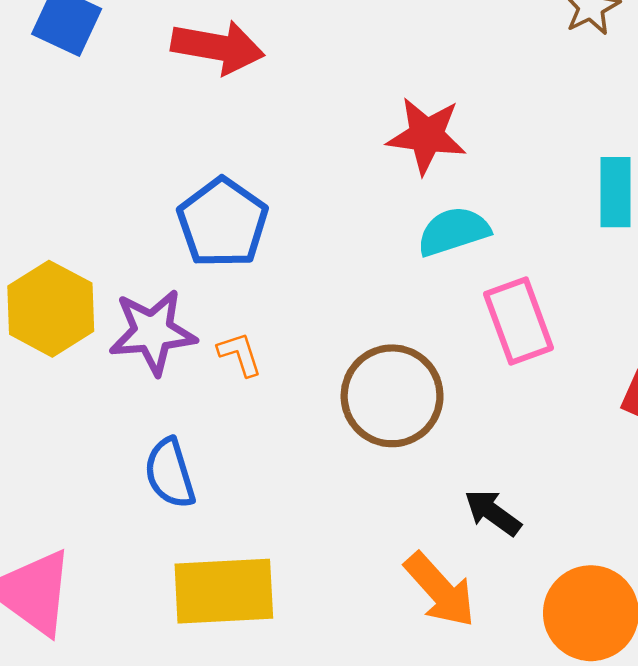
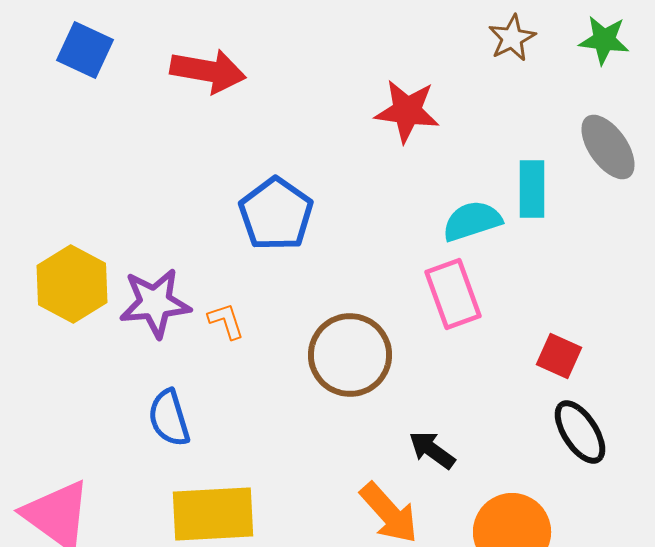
red star: (426, 136) -> (407, 111), moved
blue pentagon: (223, 223) -> (276, 214), moved
cyan semicircle: (453, 231) -> (472, 221), moved

